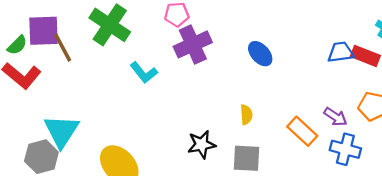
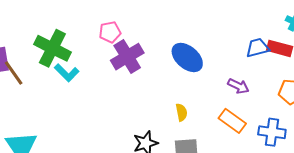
blue ellipse: (260, 54) -> (187, 57), size x1.4
cyan L-shape: (144, 73) -> (67, 73), moved
purple arrow: (335, 117) -> (238, 86), moved

